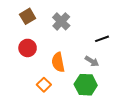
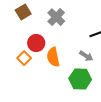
red circle: (28, 48) -> (36, 43), moved
orange square: (44, 85) -> (24, 58), moved

